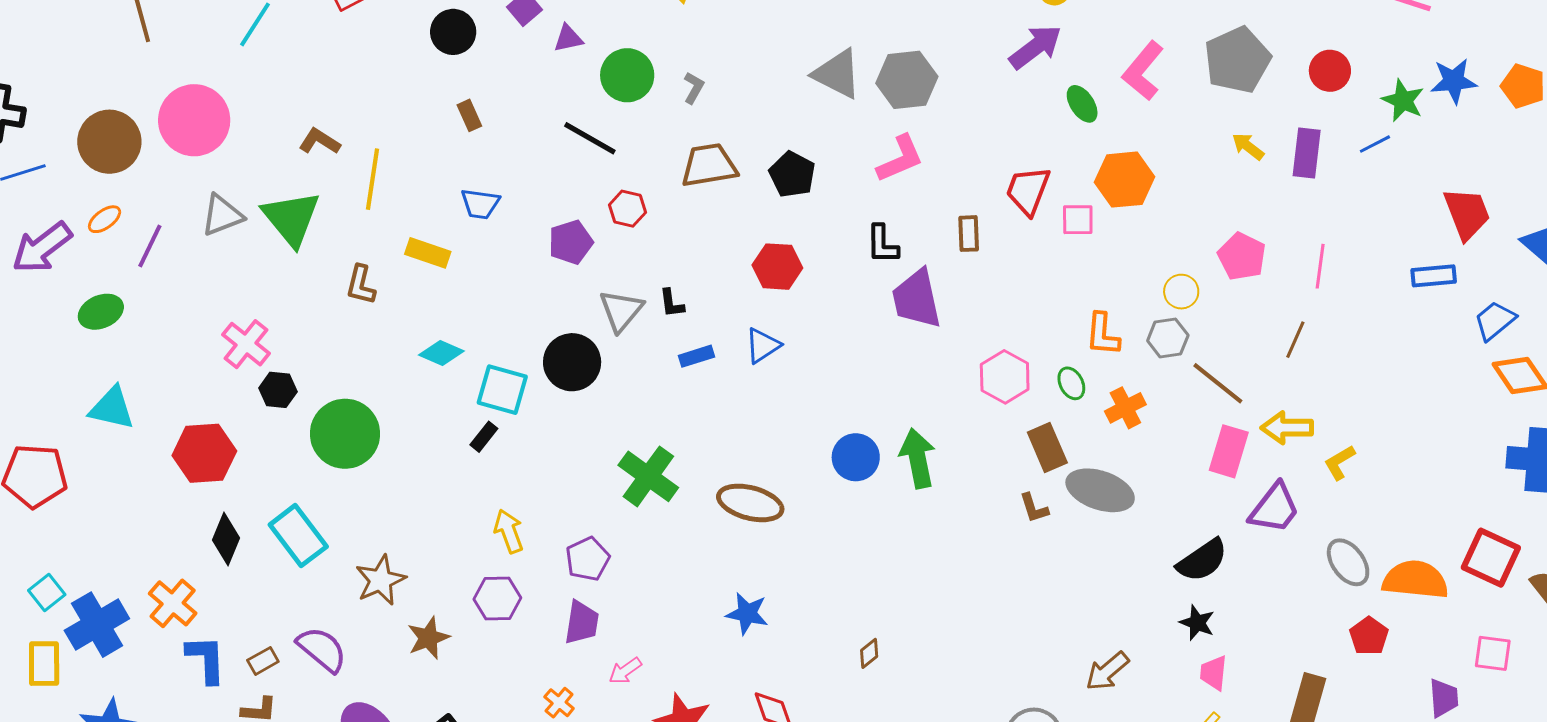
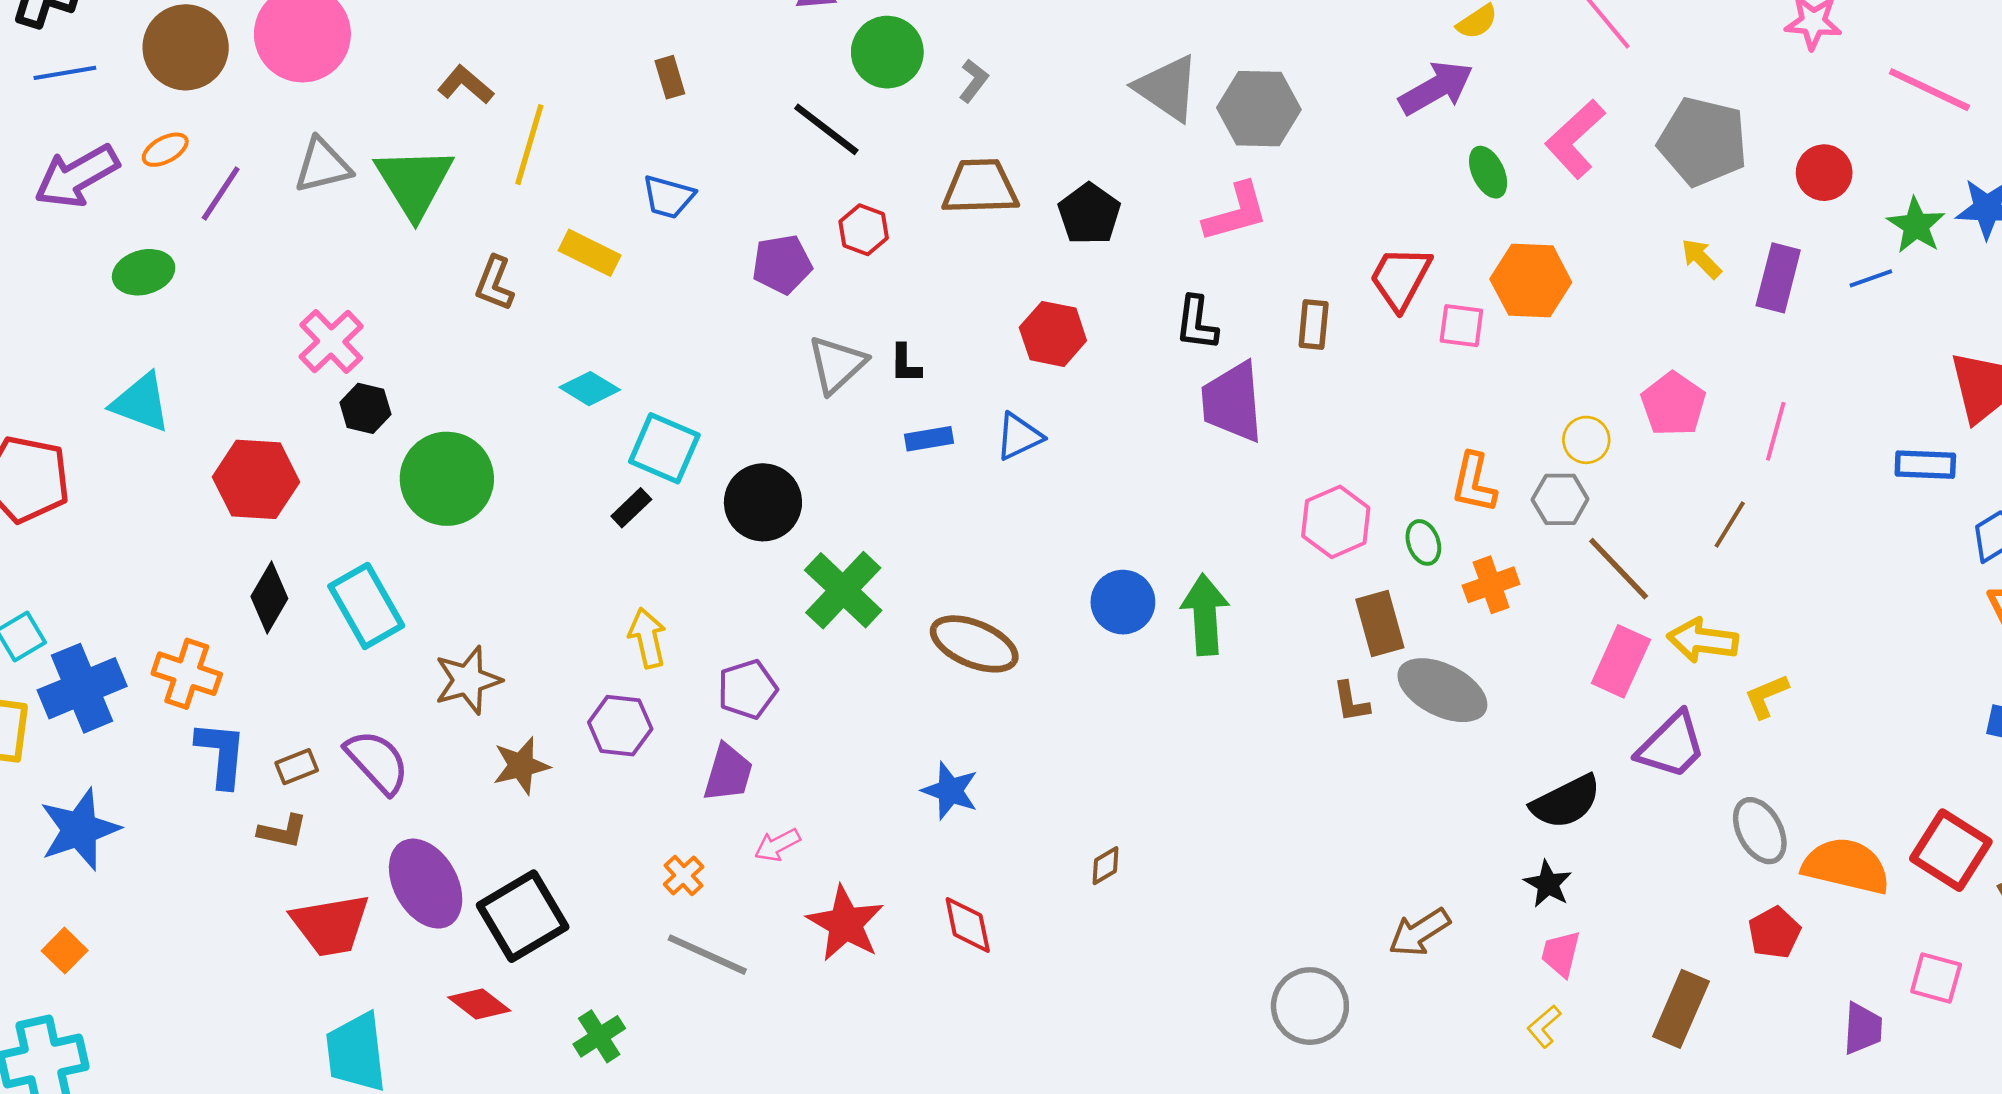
gray pentagon: (1237, 60) -> (1703, 142), turned 30
black circle: (572, 362) -> (763, 502), moved
orange cross: (173, 603) -> (187, 674), turned -30

